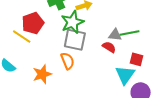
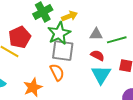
gray triangle: (115, 35) -> (96, 34), moved
cyan triangle: (125, 75) -> (101, 75), moved

